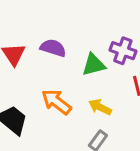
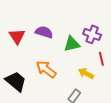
yellow arrow: (100, 107) -> (86, 73), moved

